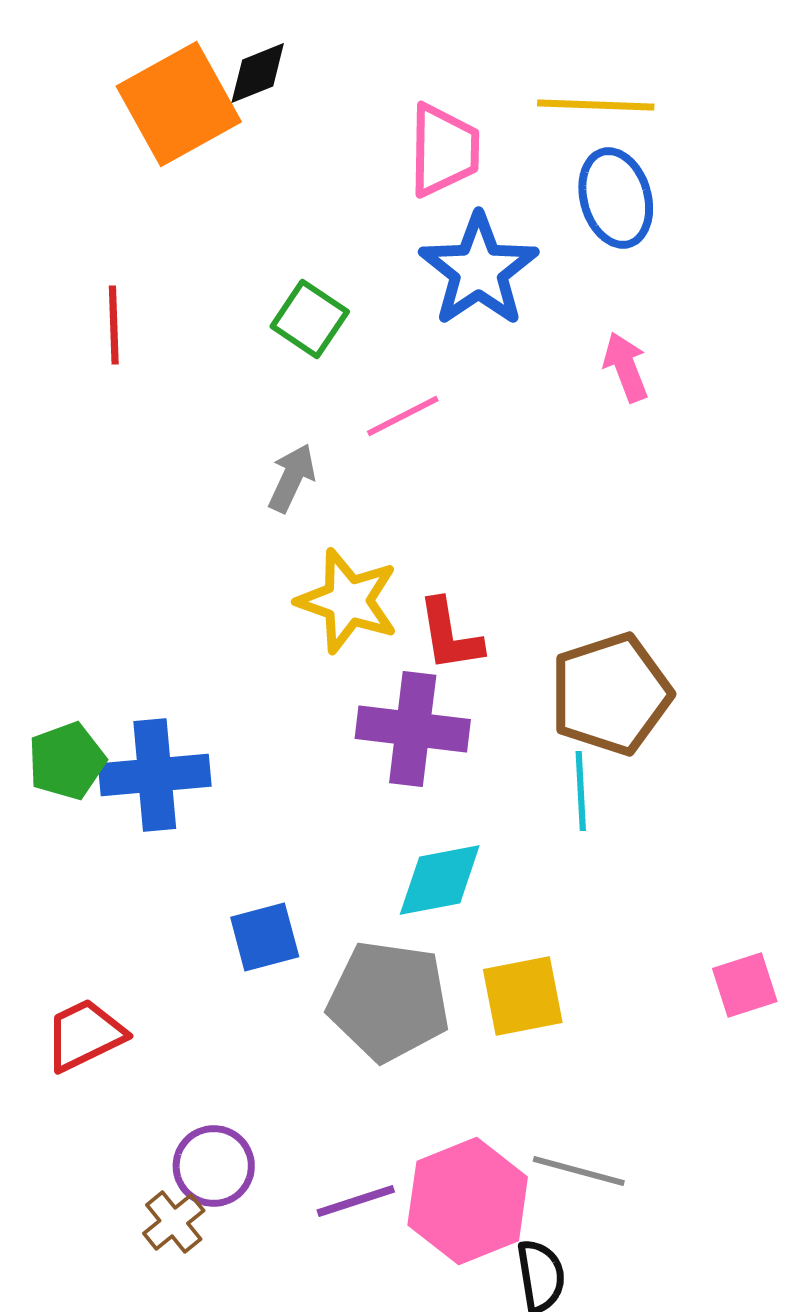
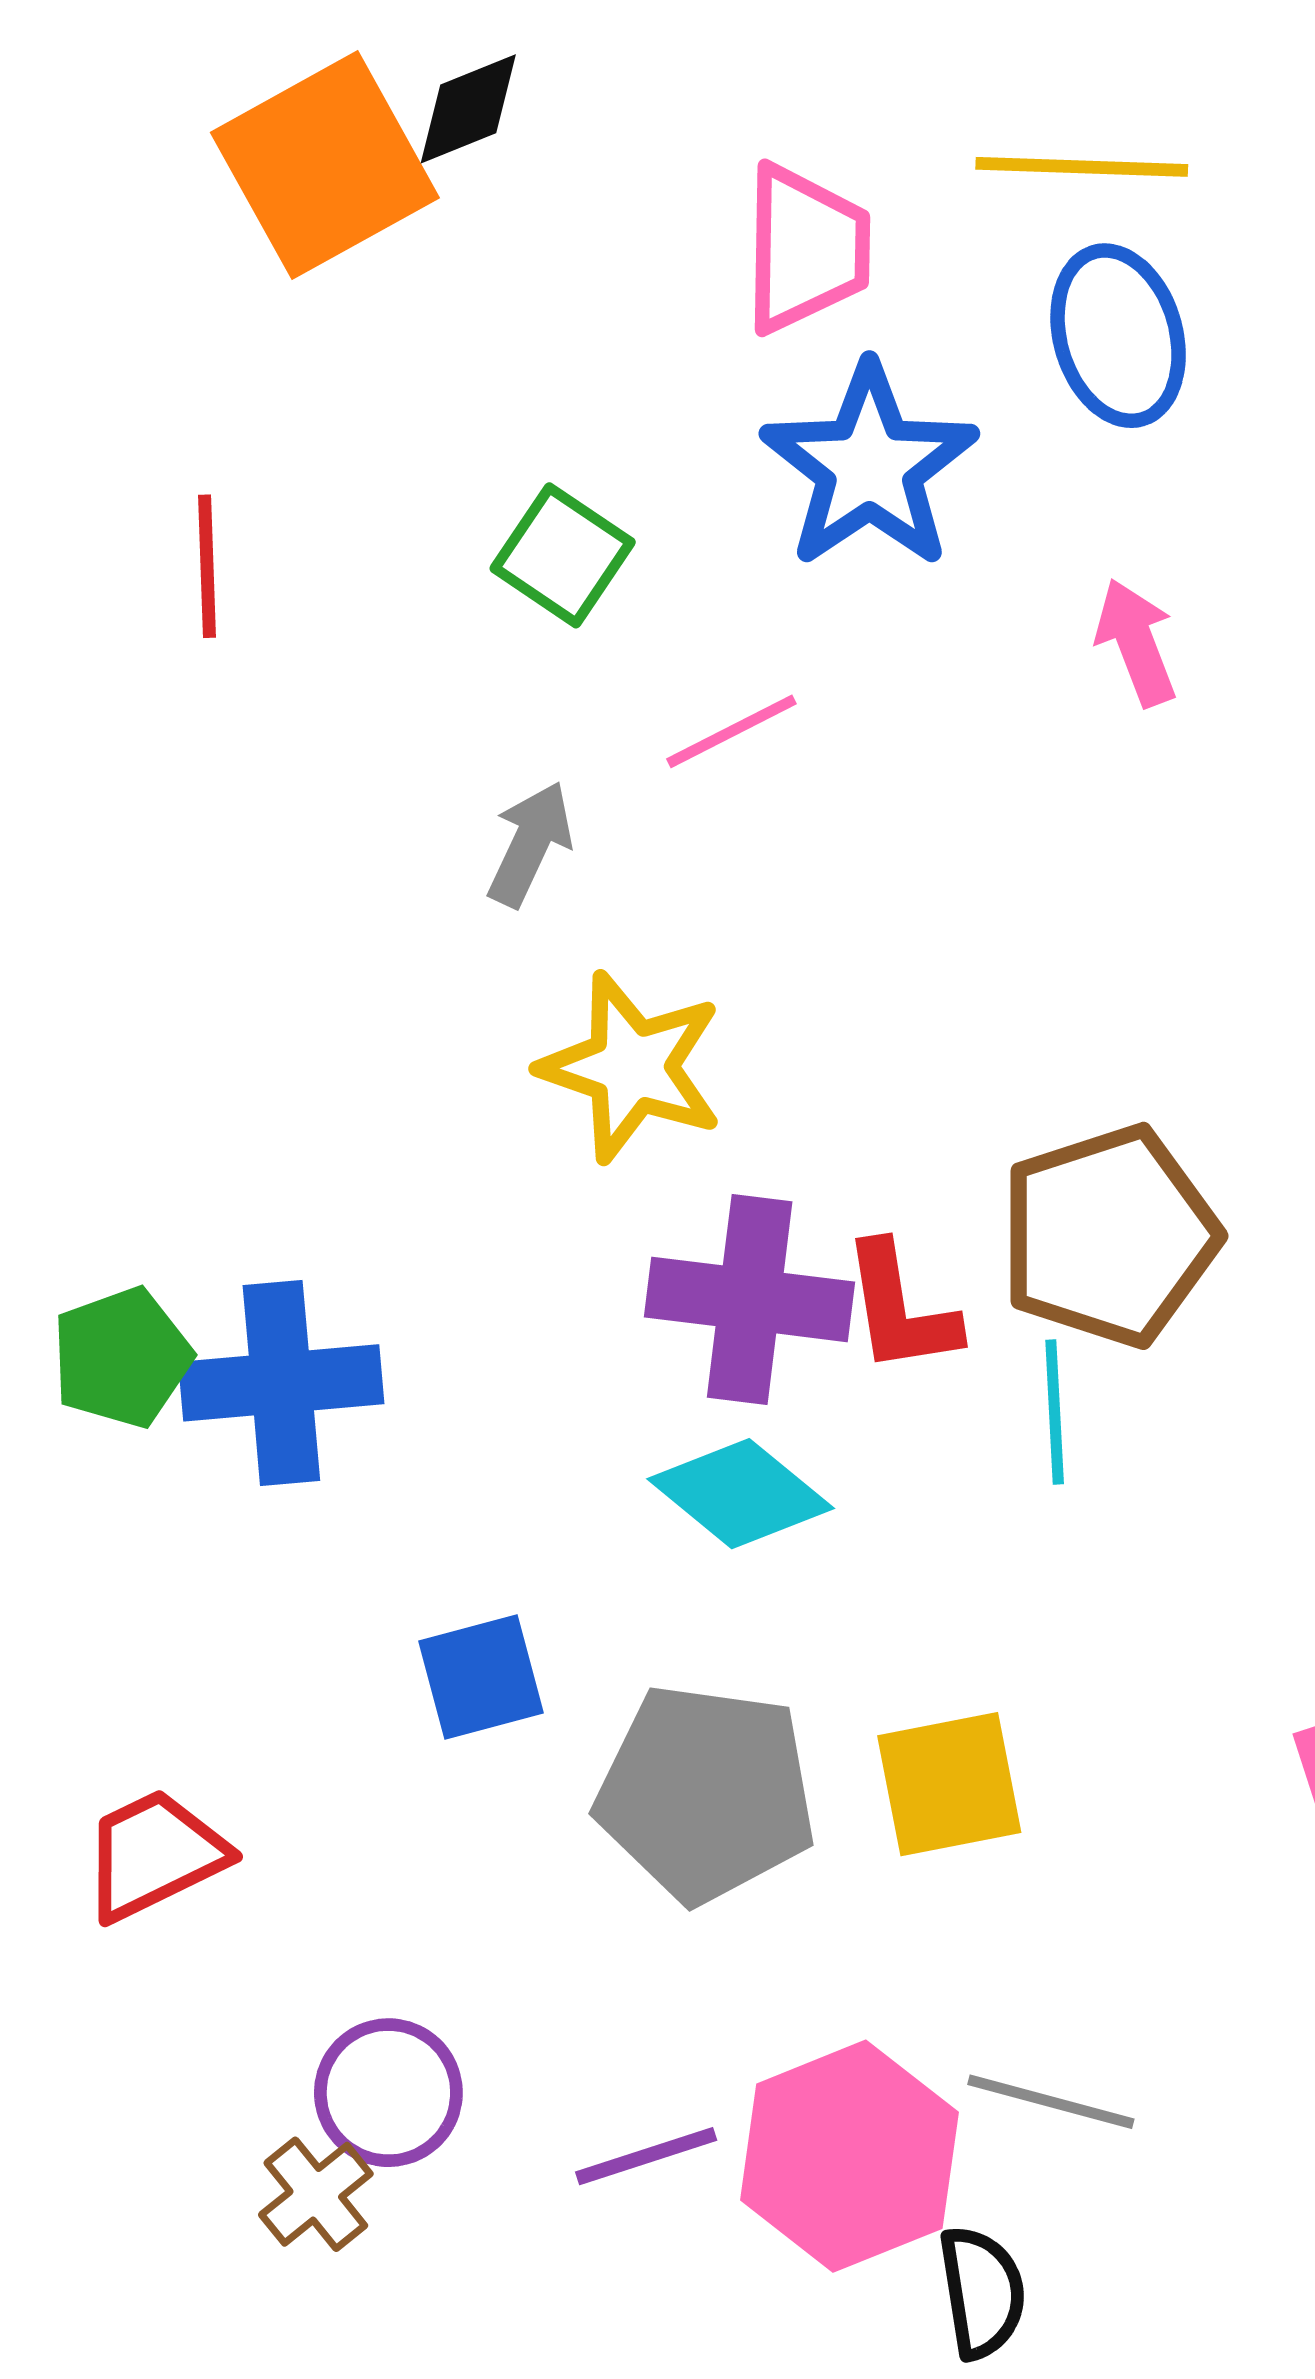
red L-shape: (450, 635) -> (900, 1309), moved
cyan diamond: (440, 880) -> (741, 1494), moved, turned 50

